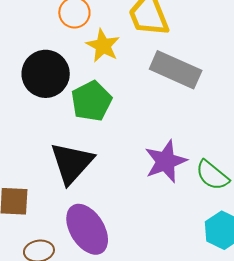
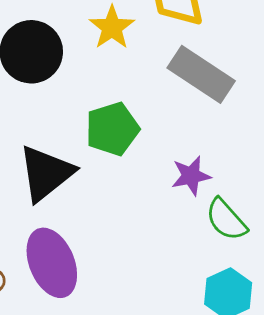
green pentagon: (91, 101) -> (112, 129), moved
purple star: (166, 161) -> (191, 176), moved, size x0.7

